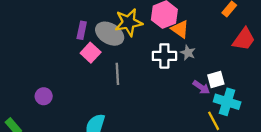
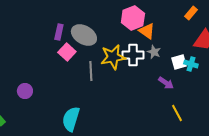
yellow star: (129, 22) -> (113, 57), moved
white square: (216, 79) -> (179, 62), moved
cyan cross: (227, 102) -> (191, 64), moved, size x0.6

